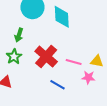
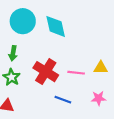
pink star: (88, 77) -> (99, 98), moved

